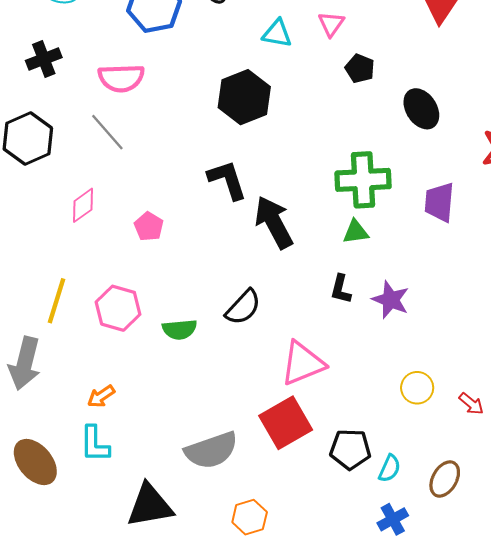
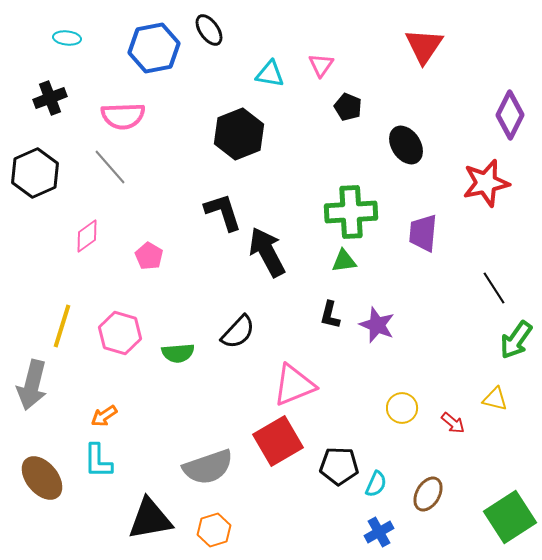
orange hexagon: (250, 517) -> (214, 530), moved

